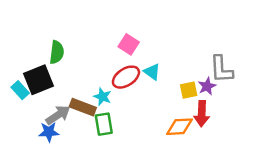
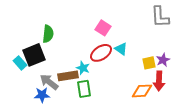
gray L-shape: (221, 69) -> (160, 17), moved
brown rectangle: (83, 107) -> (68, 76), turned -30
gray arrow: (58, 115) -> (49, 82), turned -108

